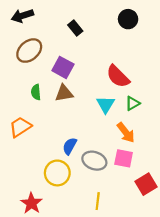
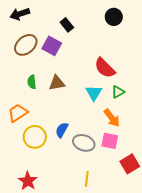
purple square: (63, 67) -> (52, 46), moved
yellow circle: (57, 173) -> (35, 137), moved

